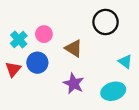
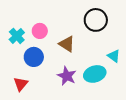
red triangle: (13, 69) -> (21, 84), moved
cyan ellipse: (113, 91) -> (95, 74), moved

